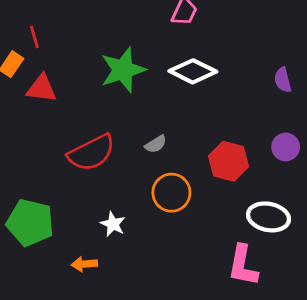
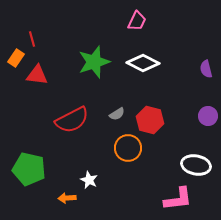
red hexagon: (229, 161) -> (150, 120), moved
white star: (113, 224) -> (89, 180), moved
pink L-shape: (243, 265) -> (178, 199), turned -108

